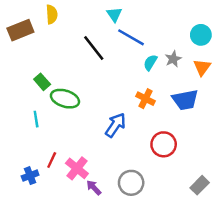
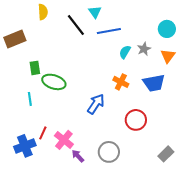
brown rectangle: (20, 30) -> (15, 39), moved
blue line: (131, 37) -> (109, 31), turned -40
black line: (94, 48) -> (76, 25), moved
green rectangle: (42, 82) -> (35, 68), turned 32
blue cross: (30, 176) -> (25, 146), size x1.5

